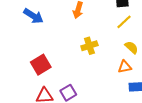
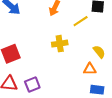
yellow line: (124, 22) -> (81, 21), moved

